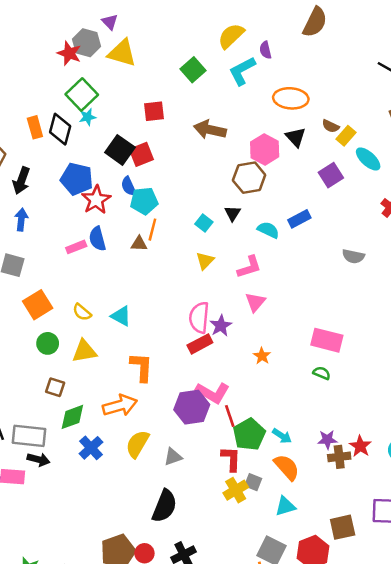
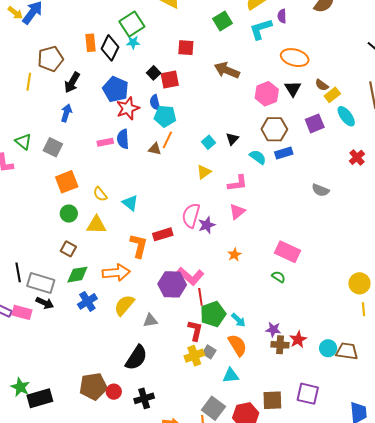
black square: (120, 150) -> (154, 73), size x0.6
brown hexagon: (249, 178) -> (274, 129), moved
red rectangle: (200, 344) -> (163, 234), moved

